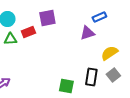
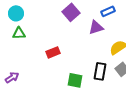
purple square: (47, 18) -> (71, 12), moved, turned -30
red rectangle: (28, 32) -> (53, 52), moved

